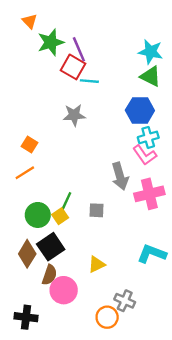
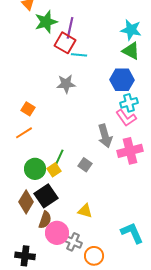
purple line: (79, 49) -> (70, 28), turned 35
gray square: (97, 210) -> (85, 165), turned 32
cyan L-shape: (152, 254) -> (132, 233), moved, turned 45
yellow triangle: (97, 264) -> (85, 211), turned 42
gray cross: (125, 301) -> (73, 242), moved

